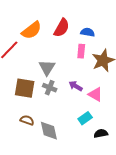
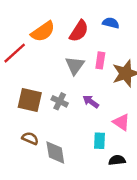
blue semicircle: (88, 32) -> (111, 23), moved
gray triangle: (47, 68) -> (75, 65), moved
pink triangle: (95, 94) -> (121, 122), moved
cyan rectangle: (85, 118) -> (99, 141), turned -56

